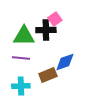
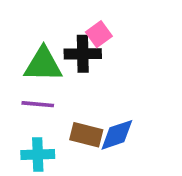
blue diamond: (65, 62) -> (117, 135), moved
brown rectangle: (48, 75) -> (86, 135), turned 36

